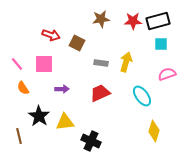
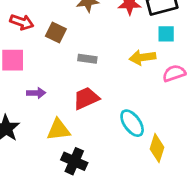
yellow arrow: (126, 62) -> (143, 57), moved, turned -114
cyan ellipse: (142, 96) -> (132, 123), moved
yellow triangle: (65, 122) -> (58, 130), moved

